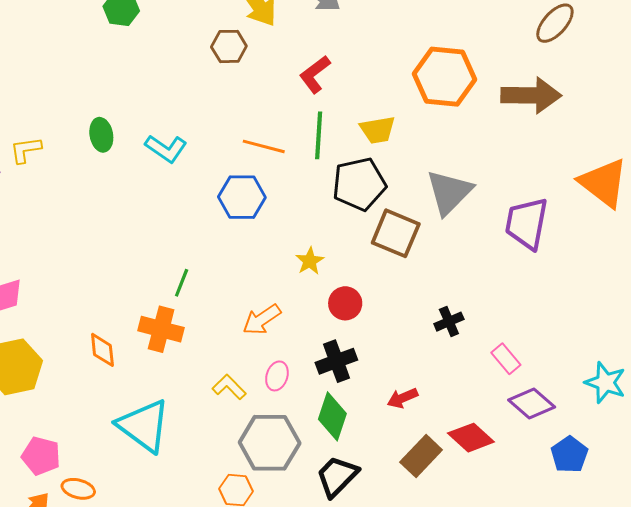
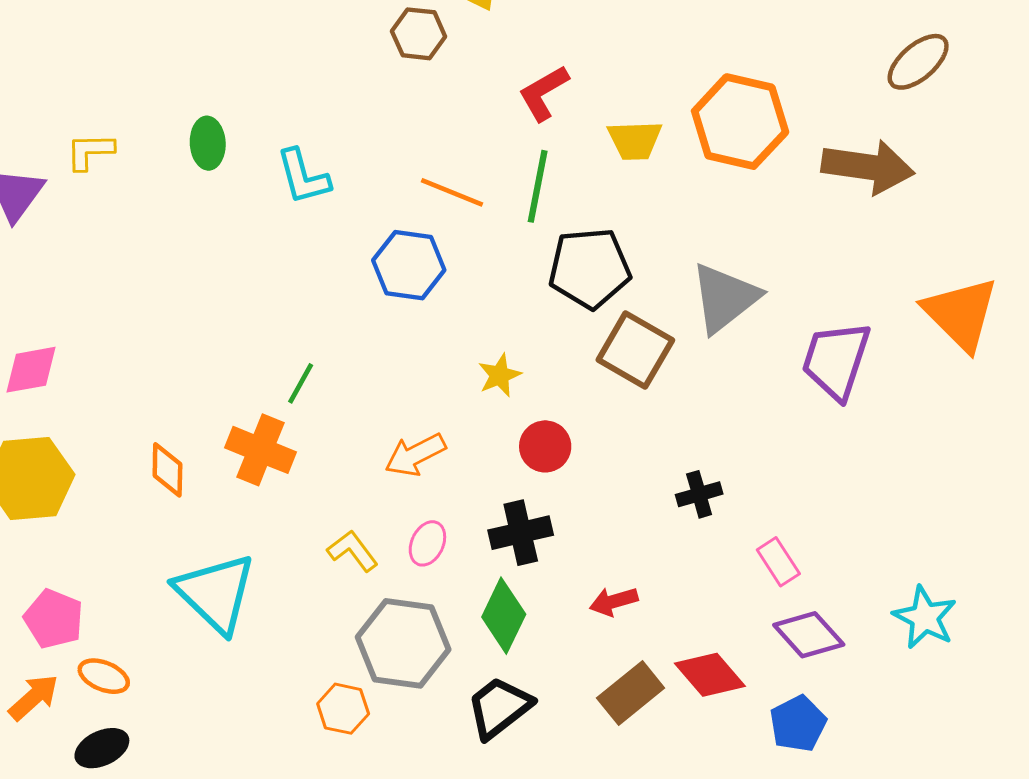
yellow trapezoid: (378, 130) -> (635, 140), moved
cyan L-shape: (166, 149) -> (303, 177), turned 33
blue pentagon: (569, 455) -> (798, 724), moved

